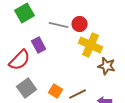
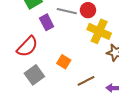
purple rectangle: (39, 45) -> (47, 22), moved
orange square: (56, 91) -> (64, 62), moved

